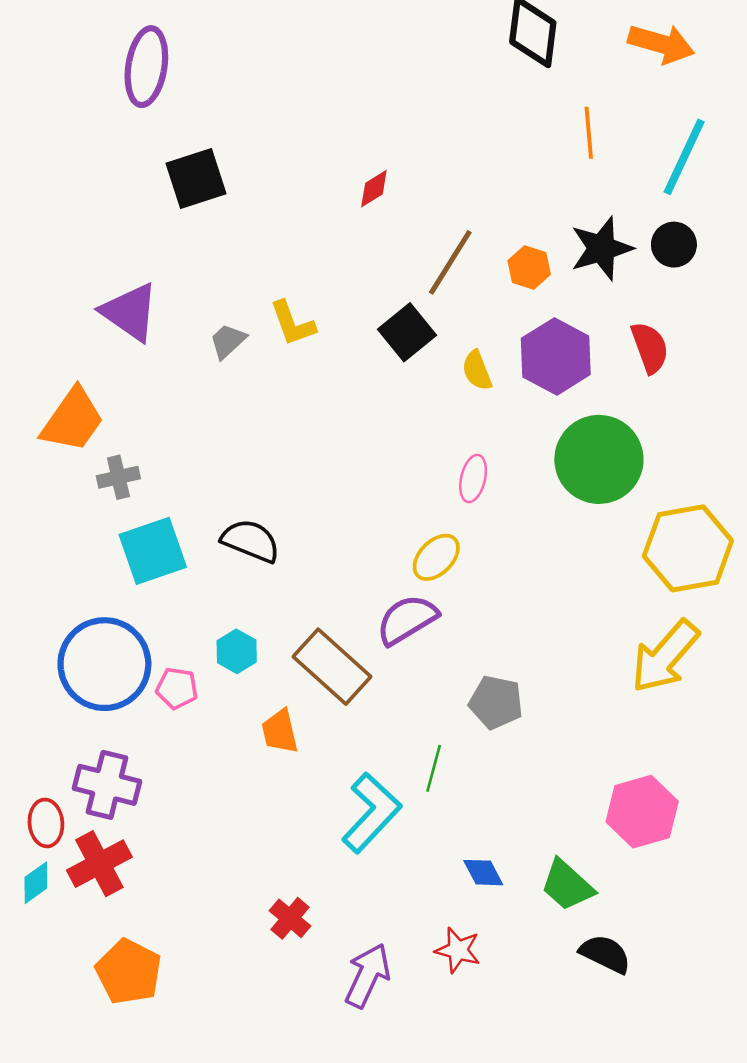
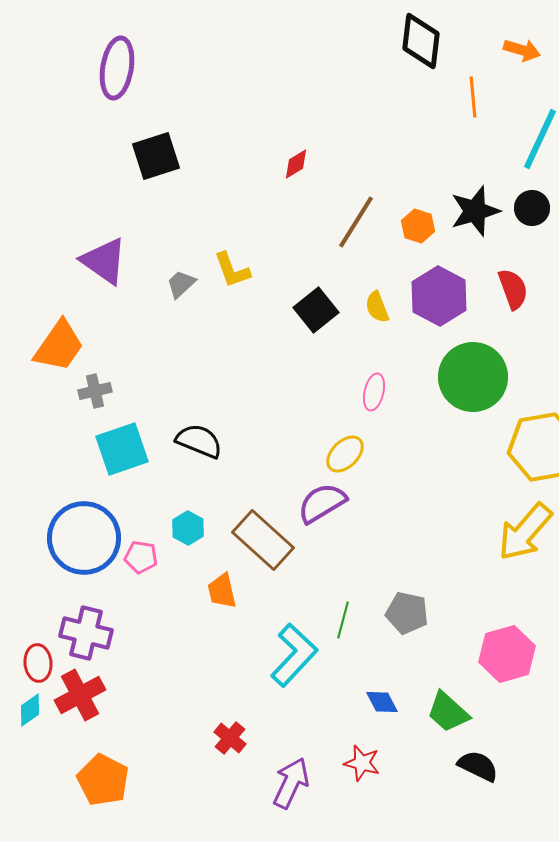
orange arrow: (661, 44) -> (522, 50), size x0.7
orange line: (589, 133) -> (473, 97), moved
black square: (407, 332) -> (316, 310), moved
gray pentagon: (496, 702) -> (407, 613), moved

